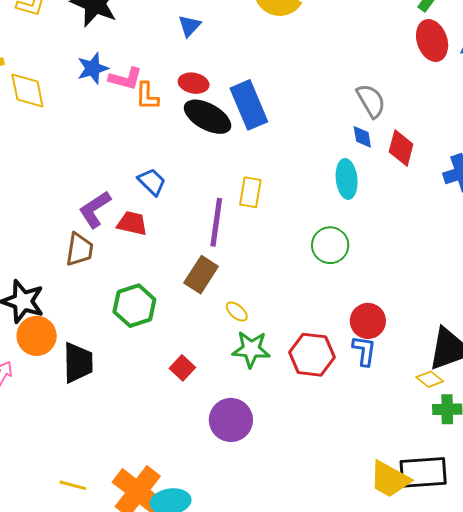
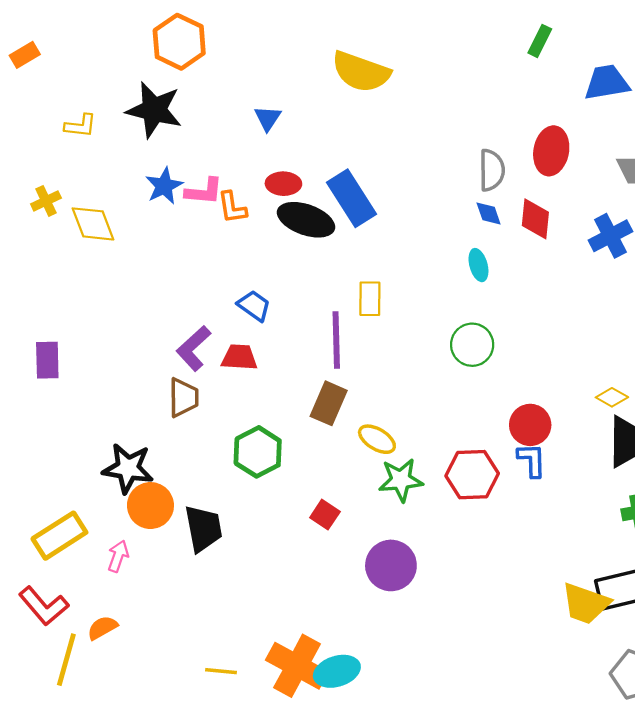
red ellipse: (432, 41) -> (551, 151), moved, turned 39
gray semicircle: (371, 101) -> (492, 170), turned 39
cyan ellipse: (347, 179) -> (478, 265), size x0.7
yellow ellipse: (237, 312) -> (377, 439), size x1.4
yellow diamond: (430, 379) -> (612, 397), moved

